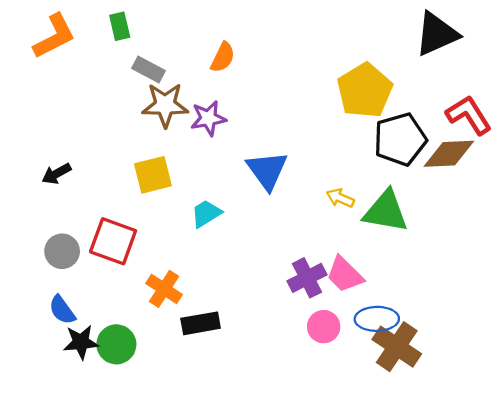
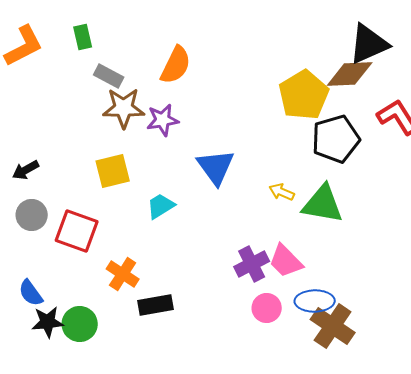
orange semicircle: (223, 57) -> (176, 65), size x1.4
brown diamond: (449, 154) -> (350, 74), moved
gray circle: (62, 251) -> (32, 215), moved

